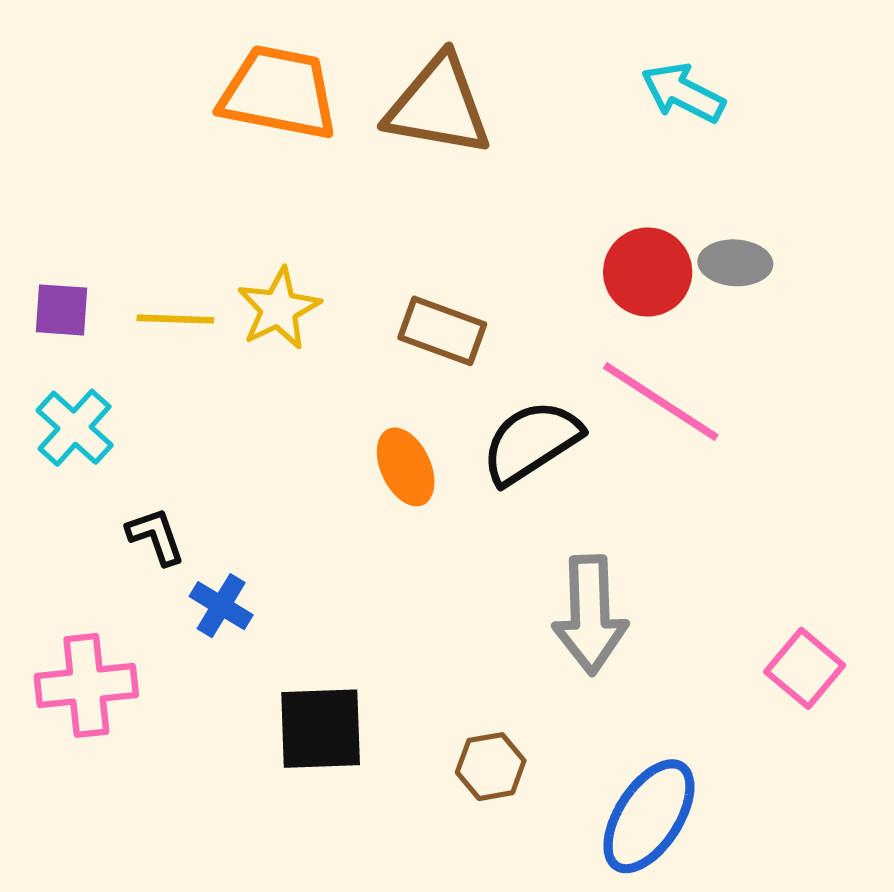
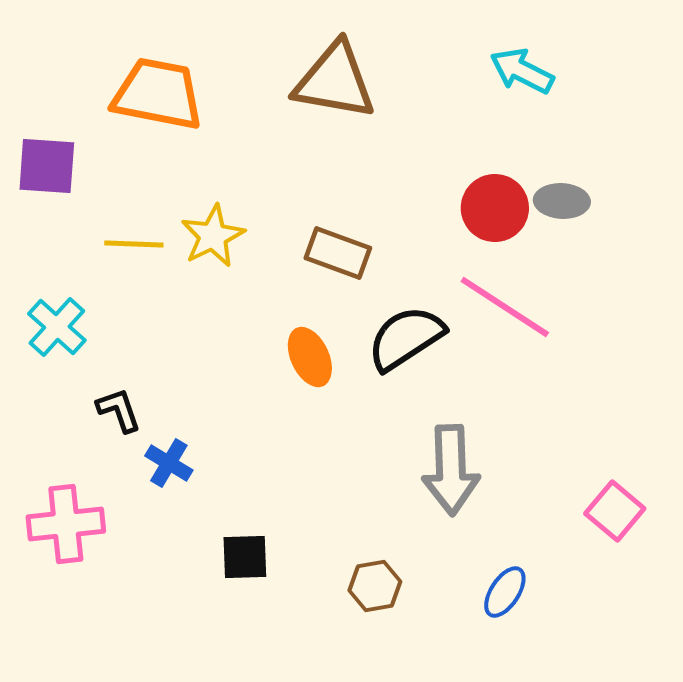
orange trapezoid: (279, 93) -> (158, 94), moved
purple square: (61, 310) -> (47, 166), moved, size x1.4
black square: (321, 729) -> (245, 557), size x0.7
blue ellipse: (649, 816) -> (505, 592), moved, size x0.6

